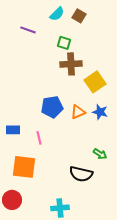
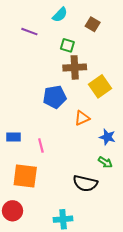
brown square: (79, 16) -> (93, 24), moved
blue pentagon: (52, 107) -> (55, 97), moved
blue star: (100, 112) -> (107, 137), moved

